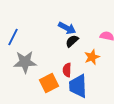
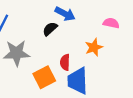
black semicircle: (72, 41) -> (50, 29), moved

